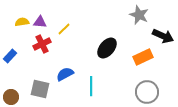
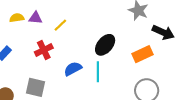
red cross: (42, 44) -> (44, 50), moved
blue semicircle: (65, 74) -> (73, 69), moved
cyan line: (91, 86) -> (98, 72), moved

